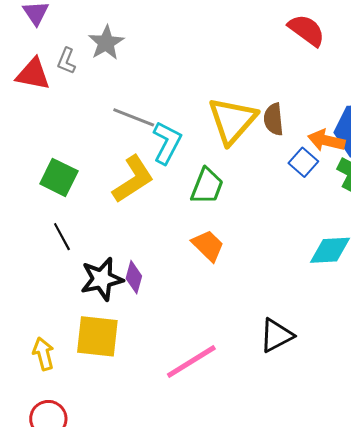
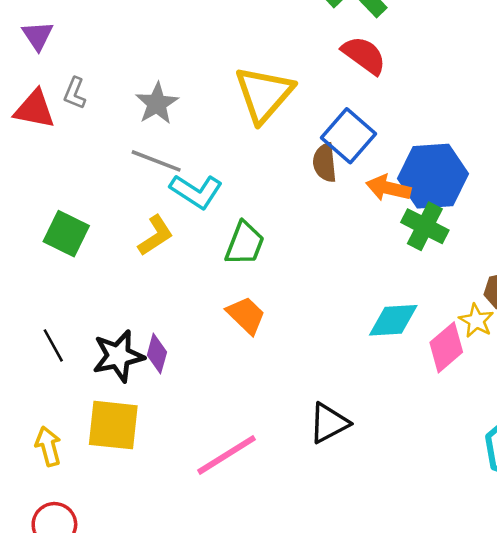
gray star: (106, 43) -> (157, 104), moved
yellow triangle: (232, 121) -> (264, 94), moved
cyan L-shape: (167, 143) -> (196, 191), turned 96
blue square: (303, 162) -> (349, 136), moved, size x1.5
yellow L-shape: (133, 179) -> (156, 235), size x0.7
black line: (62, 237) -> (53, 345), moved

